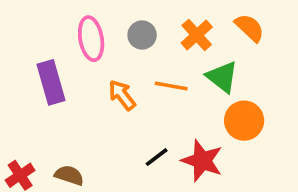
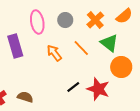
orange semicircle: (250, 28) -> (124, 16), turned 96
orange line: (171, 86) -> (81, 48), turned 36

